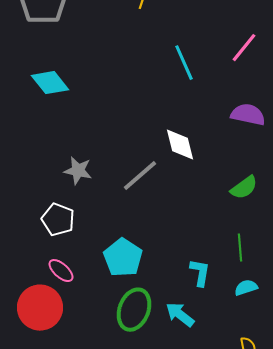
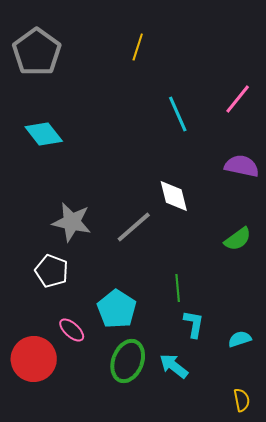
gray star: (78, 171) -> (72, 222), size x1.4
green line: (240, 248) -> (178, 288), moved
pink ellipse: (61, 271) -> (72, 330), moved

